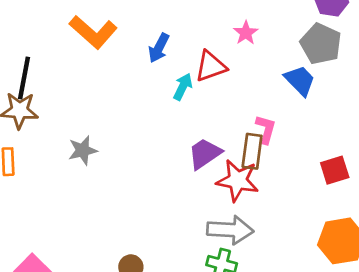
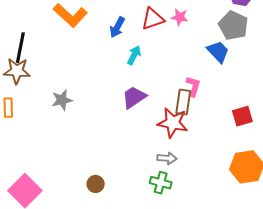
pink star: (246, 33) -> (180, 17), turned -30
red triangle: (211, 66) -> (153, 19), moved
purple trapezoid: (205, 154) -> (134, 97), moved
gray arrow: (230, 230) -> (167, 158), size x0.6

